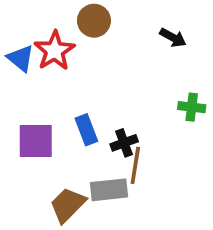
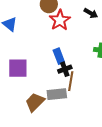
red star: (54, 51) -> (60, 20), moved
blue rectangle: (86, 130) -> (59, 56), moved

